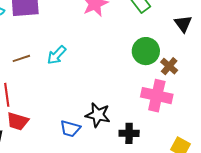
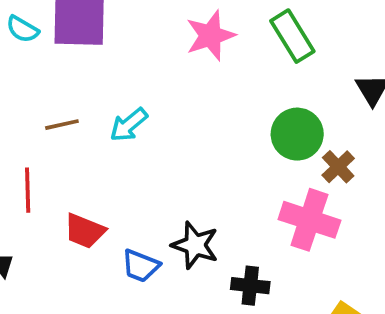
red trapezoid: (18, 121) -> (85, 231), moved

